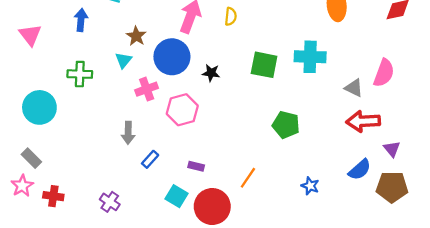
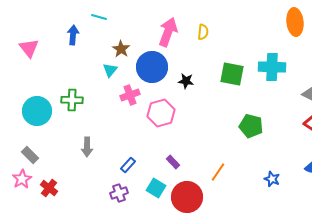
green cross: (80, 74) -> (72, 100), moved
gray arrow: (128, 133) -> (87, 147), moved
blue rectangle: (150, 159) -> (128, 165), moved
purple rectangle: (196, 166) -> (173, 162), turned 32
red cross: (53, 196) -> (49, 188), turned 30
purple cross: (110, 202) -> (119, 193), moved, turned 36

